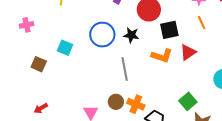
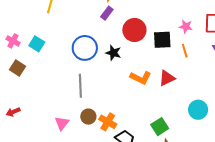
pink cross: (26, 25) -> (13, 41), moved, turned 32
black square: (169, 30) -> (162, 40), moved
cyan square: (65, 48) -> (37, 44), moved
gray line: (125, 69) -> (80, 86), moved

